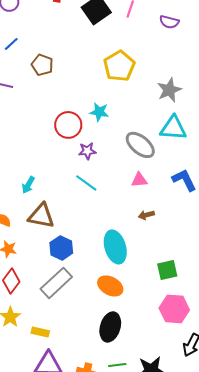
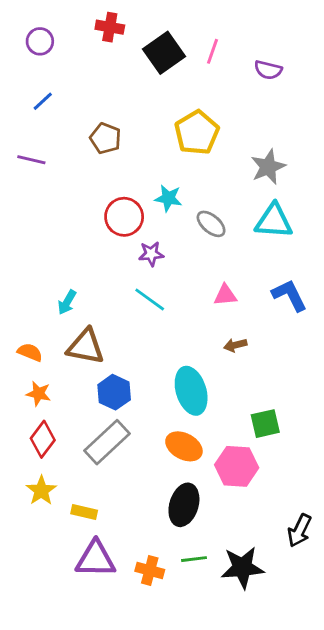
brown pentagon: (42, 65) -> (106, 138), moved
gray ellipse: (140, 145) -> (211, 224), moved, size x0.7
pink hexagon: (174, 309) -> (237, 466), moved

